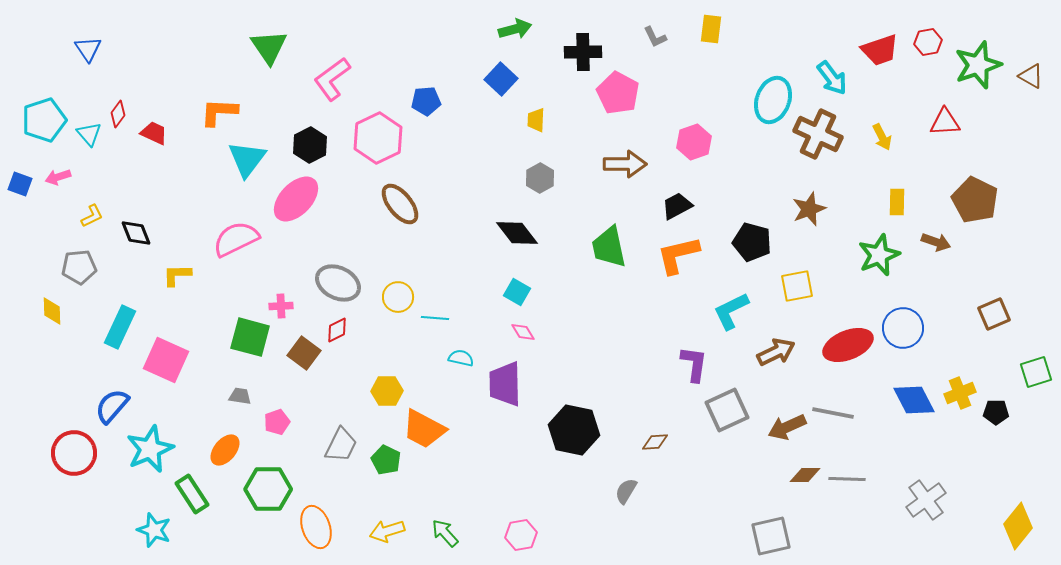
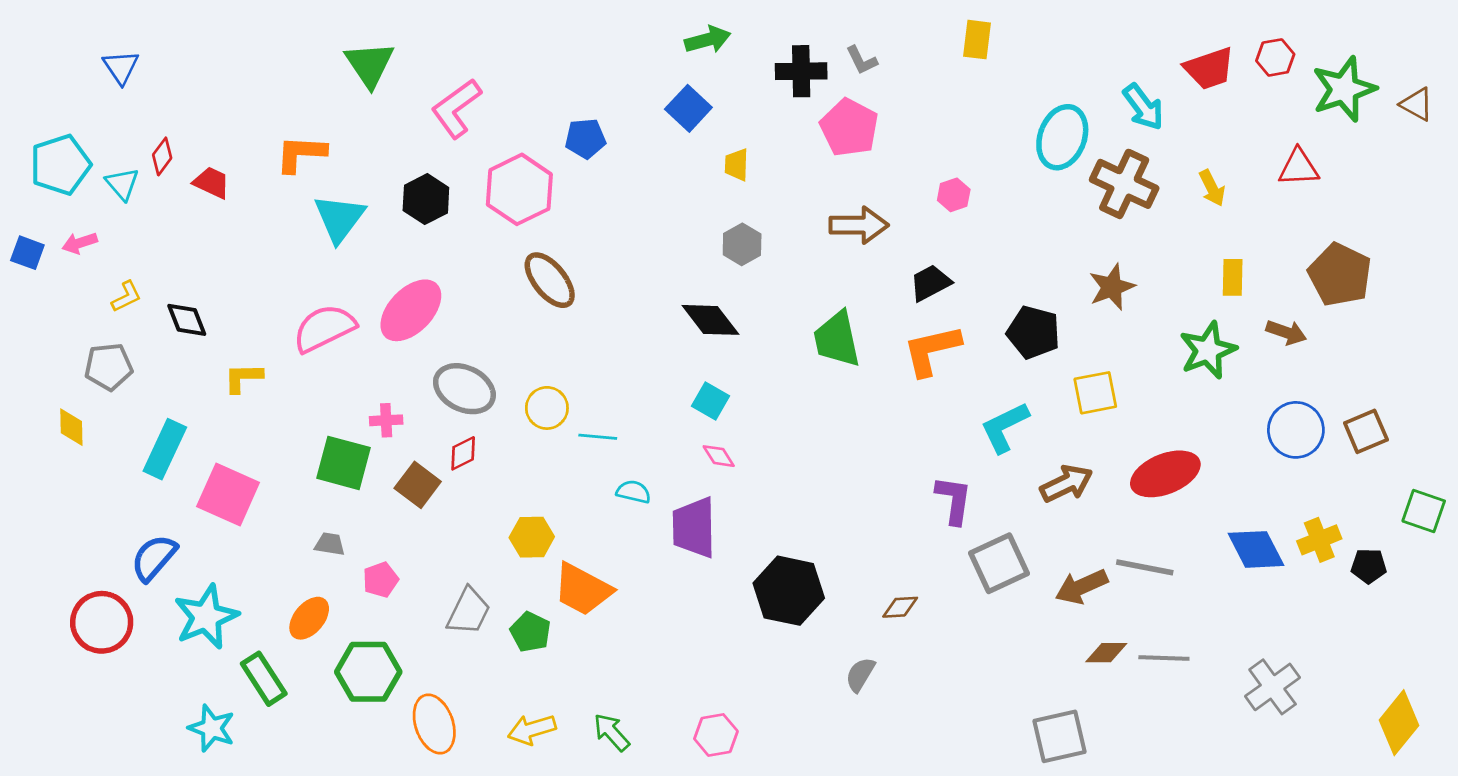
gray L-shape: (655, 37) -> (862, 60), moved
pink hexagon: (694, 142) -> (954, 195), size x0.7
pink ellipse: (296, 199) -> (411, 310), moved
blue circle: (903, 328) -> (1296, 430), moved
green square: (1036, 372) -> (1424, 511), turned 36

